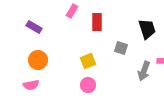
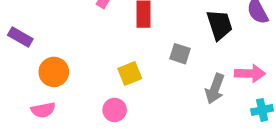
purple rectangle: (34, 27) -> (20, 37), moved
pink circle: (88, 85) -> (115, 110), moved

